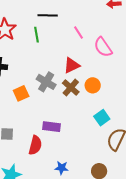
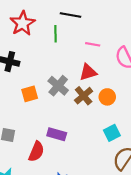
pink line: (78, 33) -> (93, 44), moved, turned -56

